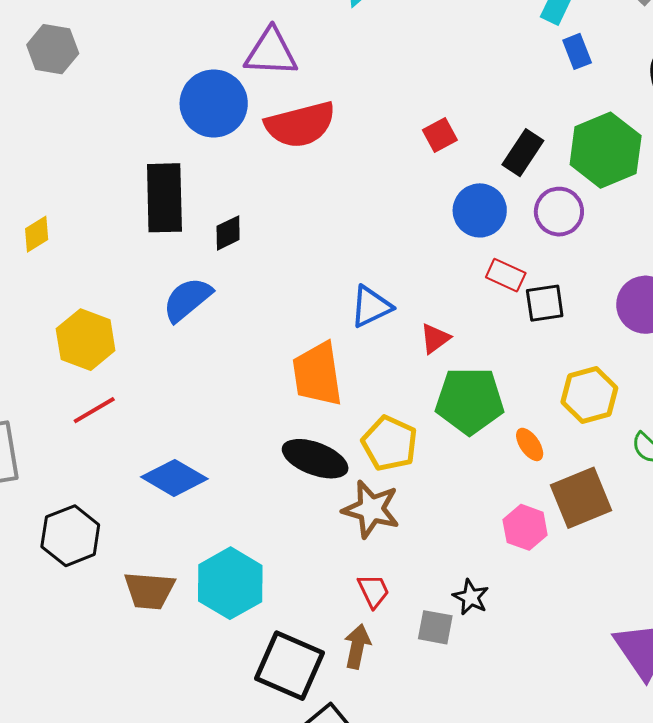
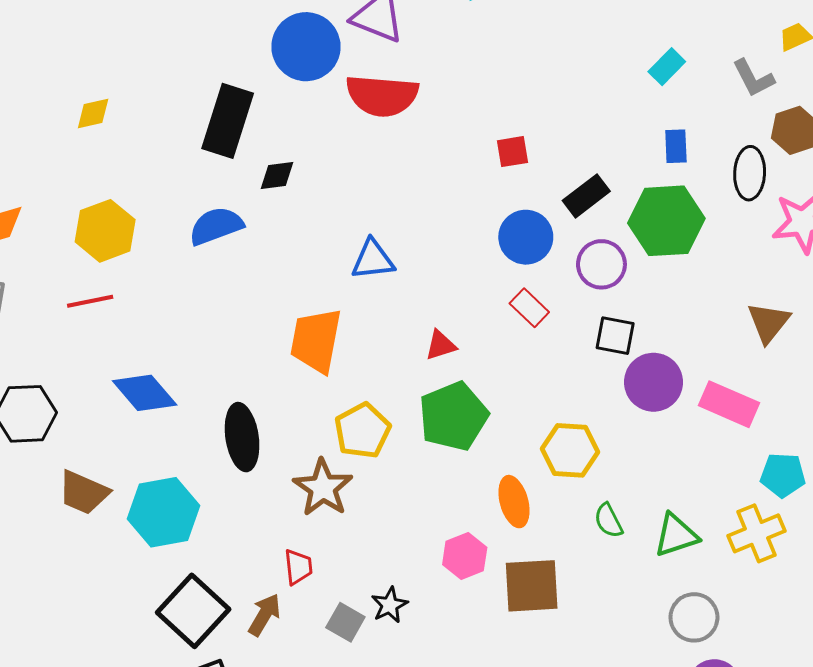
blue rectangle: (577, 51) -> (676, 146), moved
black square: (545, 303) -> (615, 336), moved
blue triangle: (371, 307) -> (373, 260), moved
green pentagon: (470, 401) -> (453, 416), turned 30
orange ellipse: (530, 444) -> (514, 502), moved, size x1.4
black ellipse: (315, 459) -> (242, 437), moved, turned 42
brown square: (581, 498) -> (532, 586), moved

